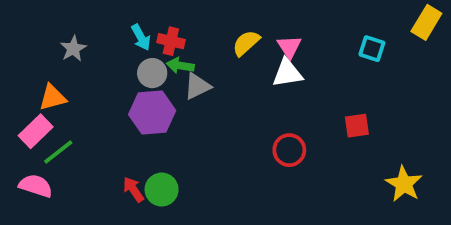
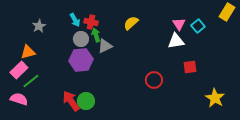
pink triangle: (289, 47) -> (179, 24), moved
cyan square: (372, 49) -> (198, 26), turned 32
green arrow: (180, 66) -> (96, 35), turned 64
white triangle: (287, 73) -> (176, 41), moved
red arrow: (133, 190) -> (71, 101), size x1.5

